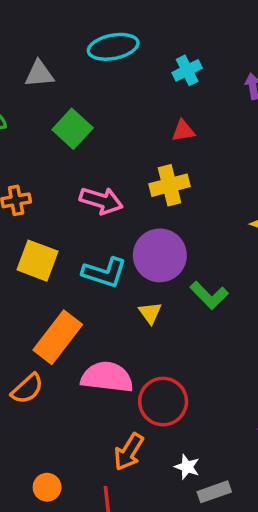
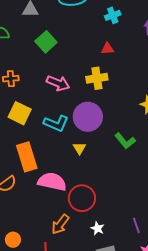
green L-shape: (209, 295) -> (125, 141), moved
orange rectangle: (58, 337) -> (27, 157), turned -60
white star: (187, 467) -> (97, 228), moved

